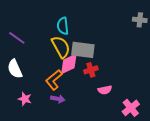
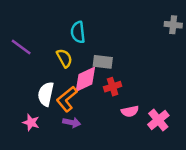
yellow semicircle: (61, 47) -> (64, 58), moved, size x0.7
gray rectangle: (83, 50) -> (103, 62), size x0.7
white semicircle: (15, 69) -> (46, 94), moved, turned 36
pink cross: (131, 108) -> (158, 120), moved

